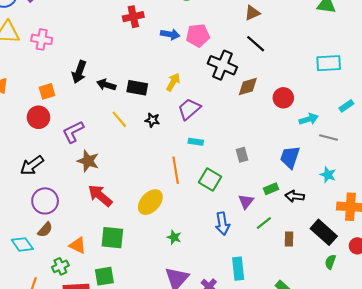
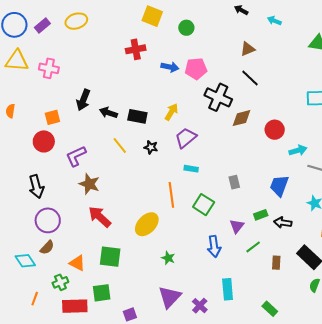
black arrow: (32, 165) -> (36, 187), turned -70

